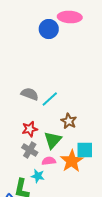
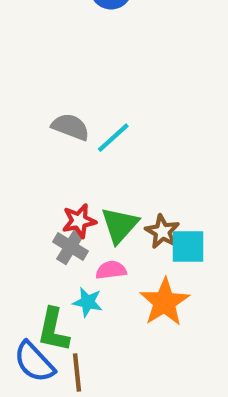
brown star: (69, 121) -> (162, 232), moved
red star: (30, 129) -> (79, 221), moved
orange star: (72, 161) -> (165, 302), moved

